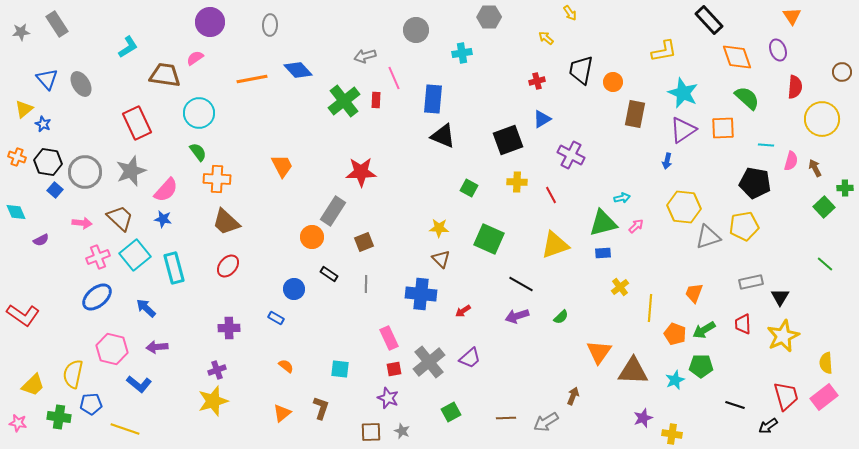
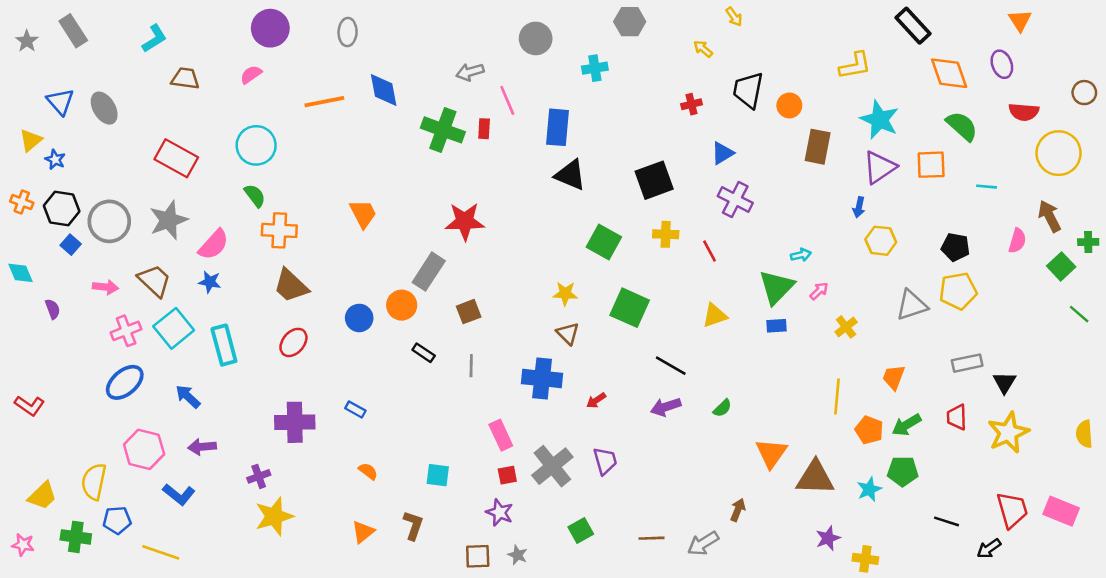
gray star: (21, 32) -> (27, 41), turned -30
cyan L-shape: (128, 47) -> (154, 38), moved
blue diamond: (298, 70) -> (384, 90), turned 32
brown trapezoid: (165, 75) -> (185, 78), moved, size x0.7
red semicircle: (795, 87) -> (1024, 112), turned 90
green cross: (344, 101) -> (443, 130), turned -32
blue triangle: (542, 119) -> (722, 153), moved
red rectangle: (137, 123) -> (176, 158), turned -36
pink semicircle: (791, 161) -> (1017, 241), moved
brown arrow: (815, 168) -> (1050, 216), size x1.4
black pentagon: (755, 183) -> (956, 247), moved, size x0.7
green square: (469, 188) -> (604, 242), size x1.5
yellow hexagon: (684, 207) -> (881, 241), moved, size x0.7
green triangle: (603, 223) -> (776, 287), turned -32
purple semicircle: (41, 240) -> (53, 309), turned -84
yellow triangle: (555, 245) -> (715, 315), size x0.7
green line: (825, 264) -> (1079, 314), moved
yellow cross: (620, 287) -> (846, 327), moved
blue circle: (294, 289) -> (359, 318), moved
red L-shape: (23, 315) -> (29, 406), size x0.7
purple cross: (229, 328) -> (295, 422), size x1.4
purple trapezoid: (470, 358) -> (605, 461), turned -65
yellow semicircle: (826, 363) -> (1084, 434), moved
purple cross: (217, 370) -> (259, 476), moved
pink rectangle: (824, 397) -> (1061, 511), turned 60

